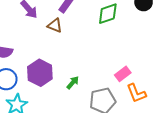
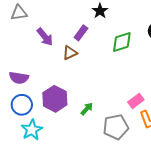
brown triangle: (55, 25) -> (70, 53), turned -49

